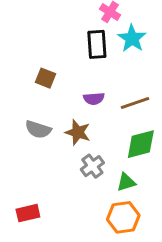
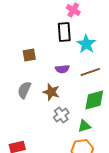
cyan star: (132, 38) -> (86, 44), moved
brown square: (45, 78) -> (29, 55), turned -32
gray semicircle: (38, 129) -> (24, 90), turned 96

